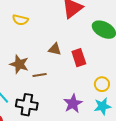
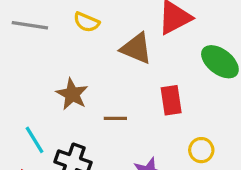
brown triangle: (55, 49) -> (136, 48), moved, size x1.5
brown line: (40, 75) -> (115, 118), moved

